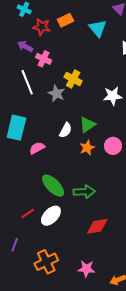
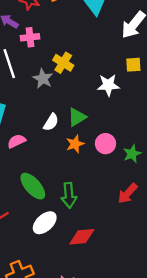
pink cross: (44, 59) -> (30, 37), turned -35
green arrow: (84, 192) -> (69, 195), turned 85
white ellipse: (51, 216) -> (45, 223), moved

